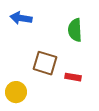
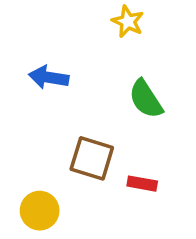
green semicircle: (75, 30) -> (146, 99), turned -30

